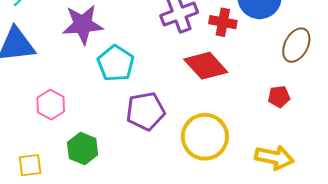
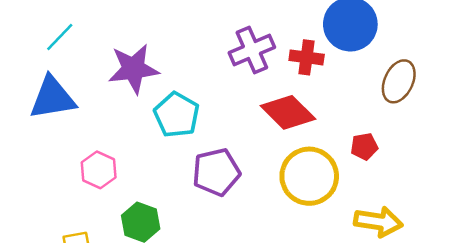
red pentagon: (279, 97) -> (364, 146), moved
yellow circle: (205, 137) -> (309, 176), moved

